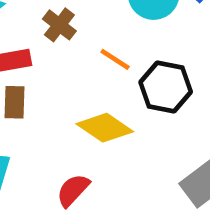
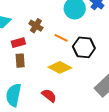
red semicircle: (73, 190) -> (49, 96), turned 91

